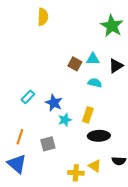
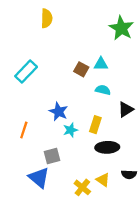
black triangle: (116, 66) -> (126, 109), moved
cyan rectangle: (28, 97) -> (26, 72), moved, size x1.5
orange line: (20, 137) -> (24, 130), moved
blue triangle: (17, 164) -> (39, 178), moved
yellow cross: (76, 173) -> (82, 187), turned 35

